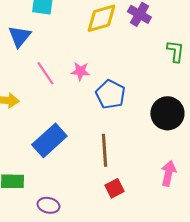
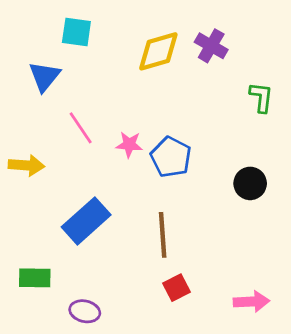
pink star: (80, 71) -> (129, 145), moved
black circle: (167, 113) -> (250, 183), size x0.7
pink arrow: (168, 173) -> (252, 302), moved, turned 75

